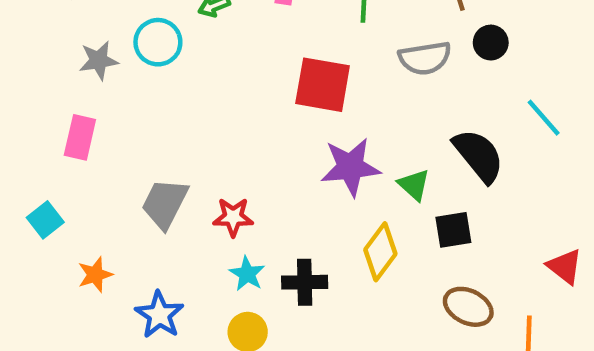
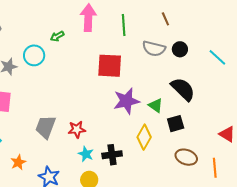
black circle: (491, 43) -> (180, 49), moved
gray semicircle: (425, 58) -> (154, 49), turned 30
cyan line: (544, 118) -> (217, 57), moved

